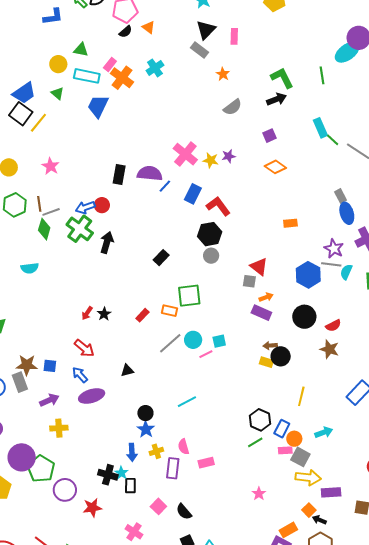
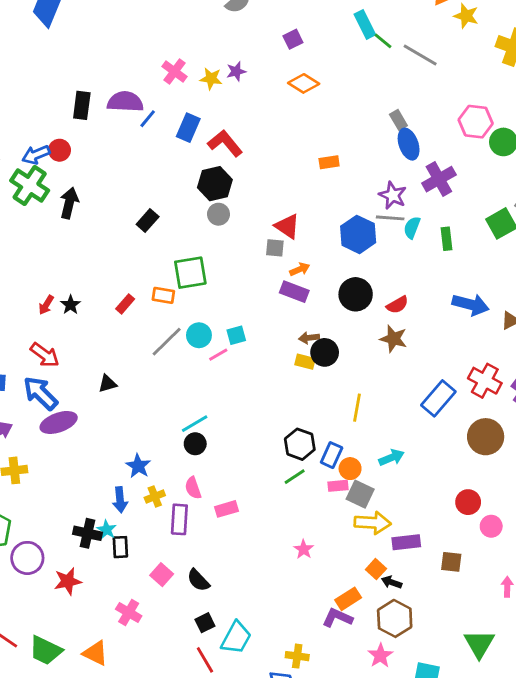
pink cross: (185, 154) -> (175, 72), size x0.7
blue arrow: (80, 375) -> (40, 393), size x1.5
black circle: (145, 413) -> (195, 444), moved

